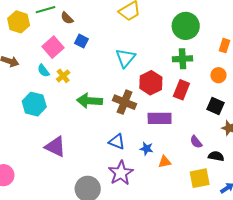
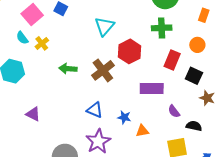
red rectangle: (181, 90) -> (172, 60), moved
green arrow: (90, 101) -> (68, 69), size x0.7
brown cross: (125, 102) -> (103, 70), turned 30
purple rectangle: (160, 118) -> (152, 88), moved
purple triangle: (55, 147) -> (33, 114), size x0.7

